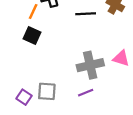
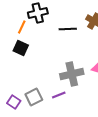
gray square: (47, 91) -> (34, 97), turned -30
purple line: (86, 93) -> (59, 95), moved

